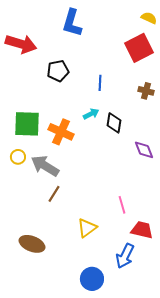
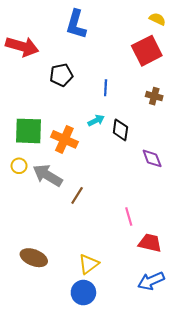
brown line: (54, 194) -> (77, 195), moved
yellow triangle: (87, 228) -> (89, 264), moved
blue arrow: (125, 256) -> (151, 281), moved, turned 40
blue circle: (92, 279) -> (83, 293), moved

